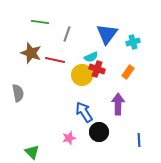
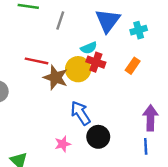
brown star: (31, 53) -> (56, 78), moved
red line: (55, 60) -> (37, 61), moved
purple arrow: (118, 104) -> (150, 118), moved

